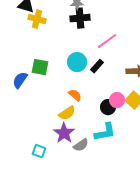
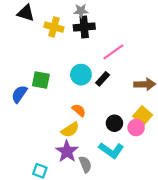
yellow cross: (37, 19) -> (54, 27), moved
pink circle: (117, 100) -> (136, 128), moved
cyan L-shape: (105, 132) -> (111, 150), turned 45
gray semicircle: (81, 145) -> (85, 164), turned -77

